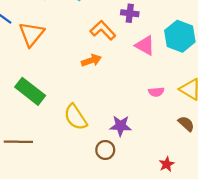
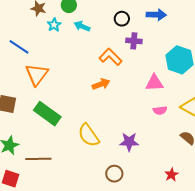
orange triangle: (31, 34) -> (37, 74), moved
pink triangle: (145, 46) -> (154, 83), moved, turned -30
brown circle: (105, 150) -> (114, 174), moved

